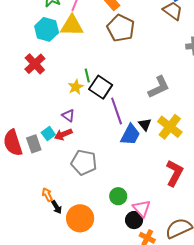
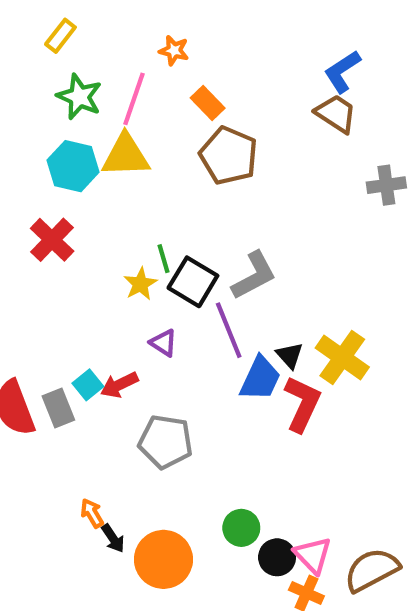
gray L-shape: (159, 87) -> (254, 275), moved
purple triangle: (68, 116) -> (163, 343), moved
red L-shape: (174, 173) -> (302, 404), moved
green circle: (118, 196) -> (241, 528), moved
pink triangle: (142, 208) -> (313, 555), moved

